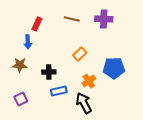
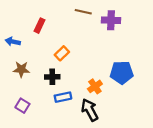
brown line: (72, 19) -> (83, 12), moved
blue arrow: (28, 42) -> (13, 42), moved, turned 104
orange rectangle: (80, 54) -> (62, 53), moved
purple square: (21, 99) -> (22, 106), turned -32

